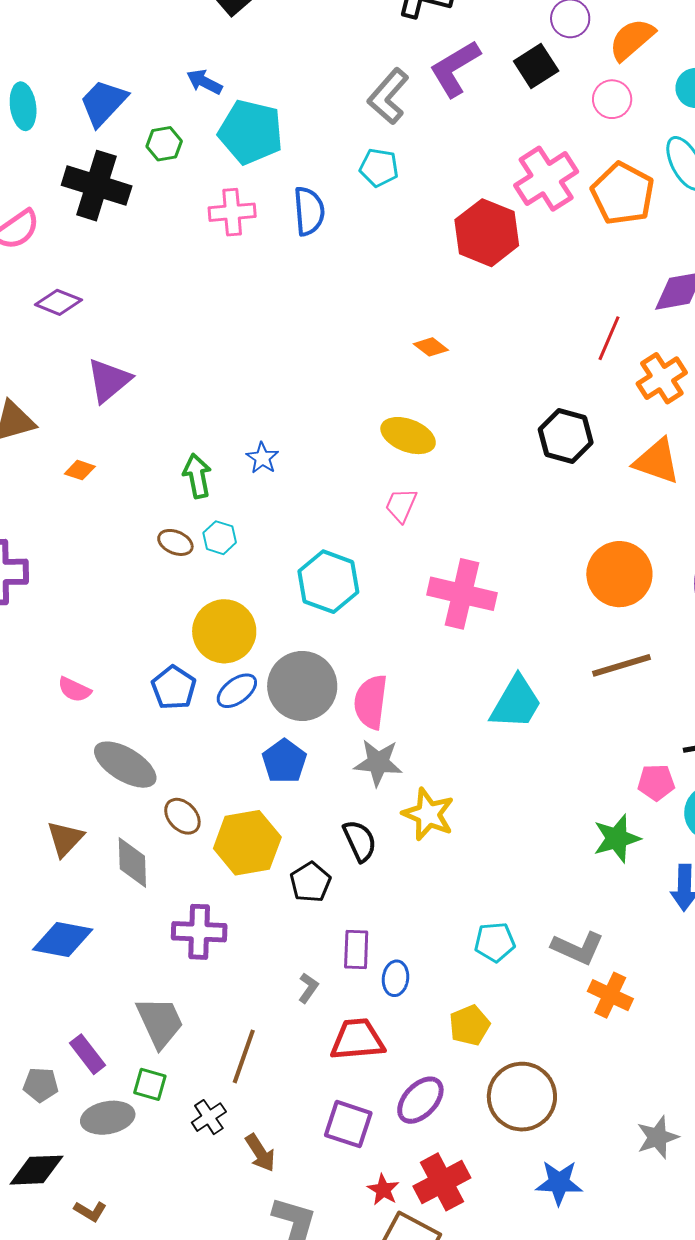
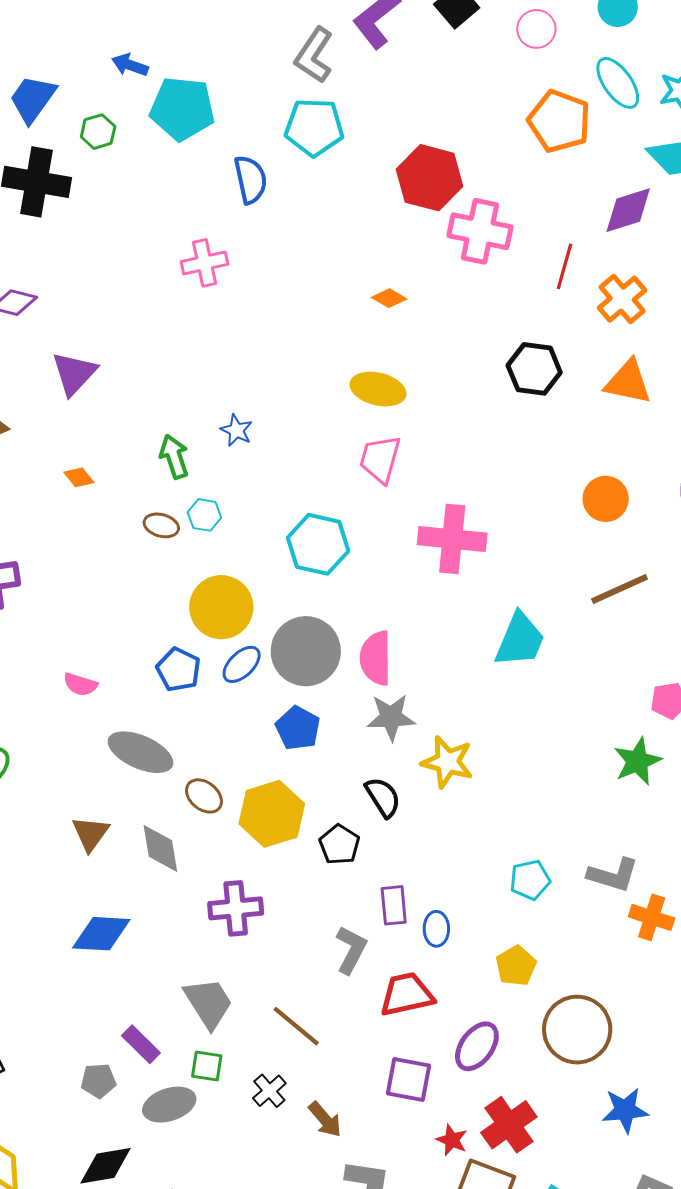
cyan pentagon: (379, 168) -> (314, 127), size x1.5
pink cross: (546, 179) -> (480, 231), moved, turned -38
pink cross: (232, 212) -> (205, 263), moved
orange diamond: (80, 470) -> (79, 477), moved, turned 40
pink trapezoid: (401, 505) -> (380, 459), size x1.4
orange circle: (619, 574) -> (606, 499), size x0.7
gray L-shape: (308, 988) -> (351, 950), size x1.6
brown line: (244, 1056) -> (296, 1026), turned -62

